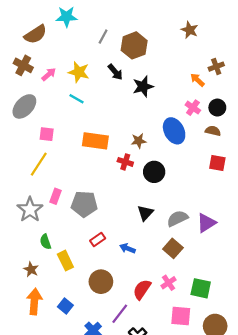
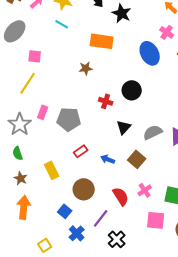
black star: (143, 86) -> (122, 13), turned -30
orange rectangle: (95, 141) -> (102, 41), moved
brown star: (139, 141) -> (86, 68), moved
red cross: (125, 162) -> (106, 101), moved
green semicircle: (45, 242) -> (18, 153), moved
brown square: (173, 248) -> (137, 159), moved
red semicircle: (142, 289) -> (121, 196), turned 114
blue square: (65, 306) -> (65, 211), moved

